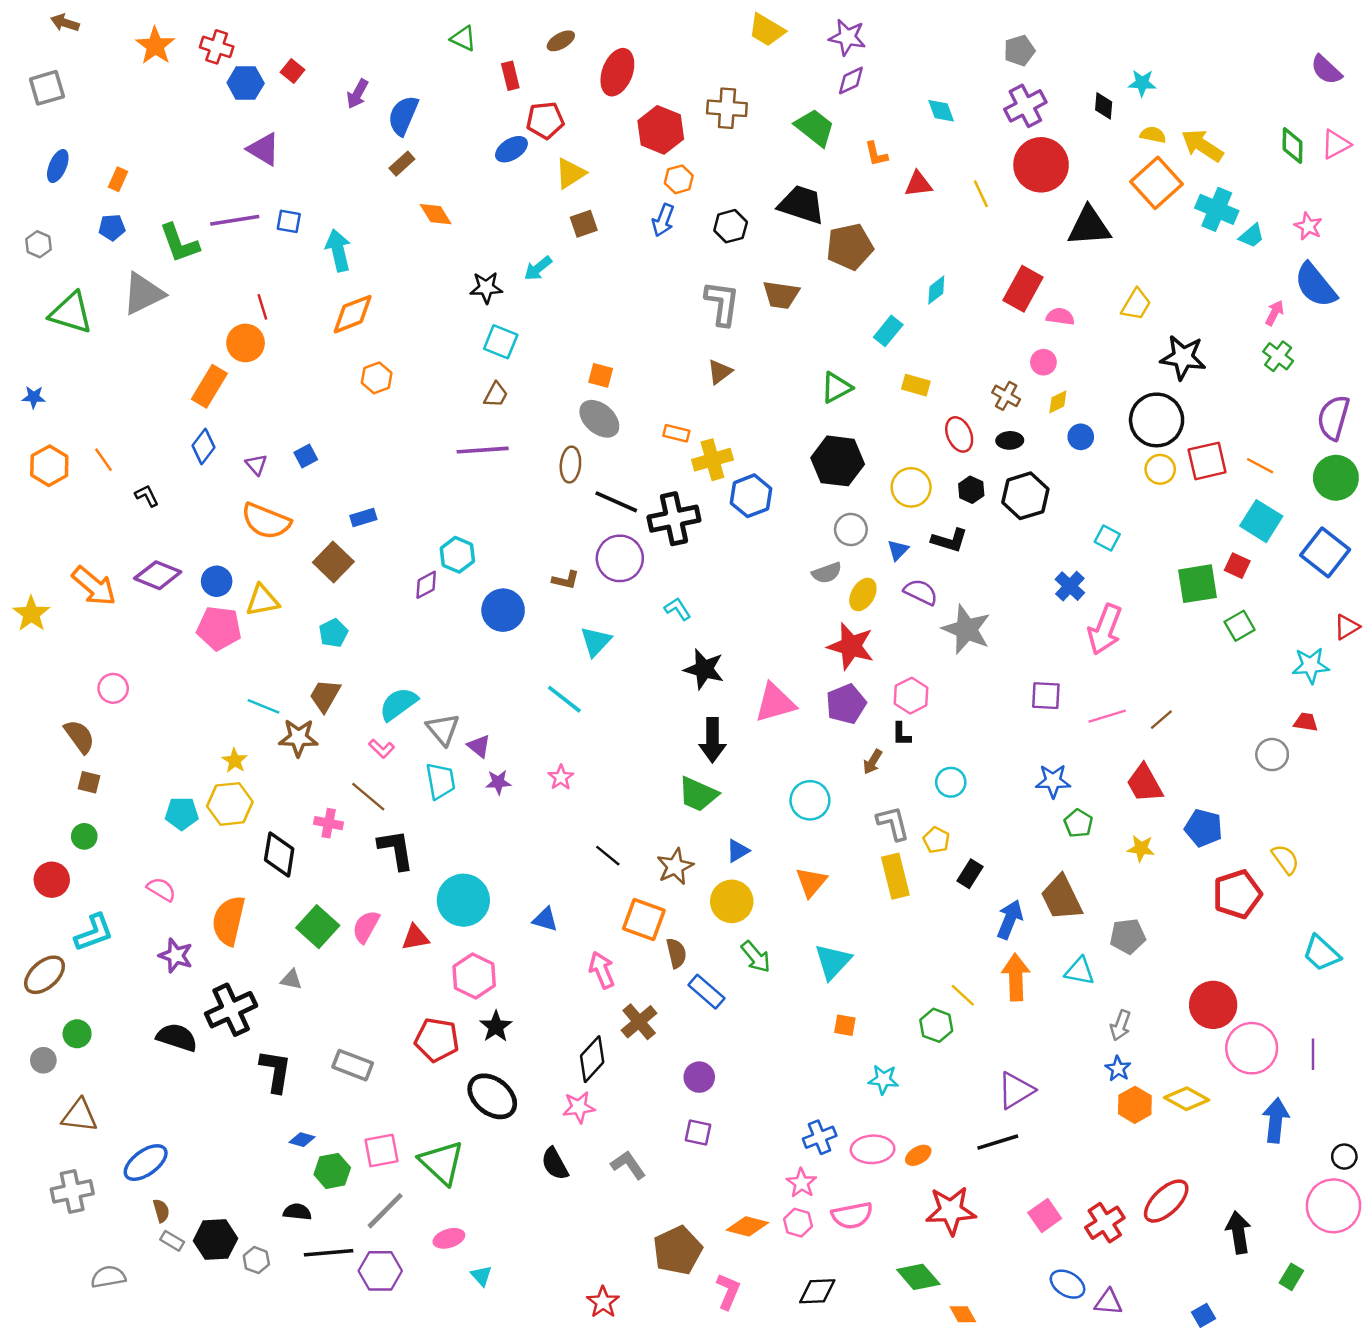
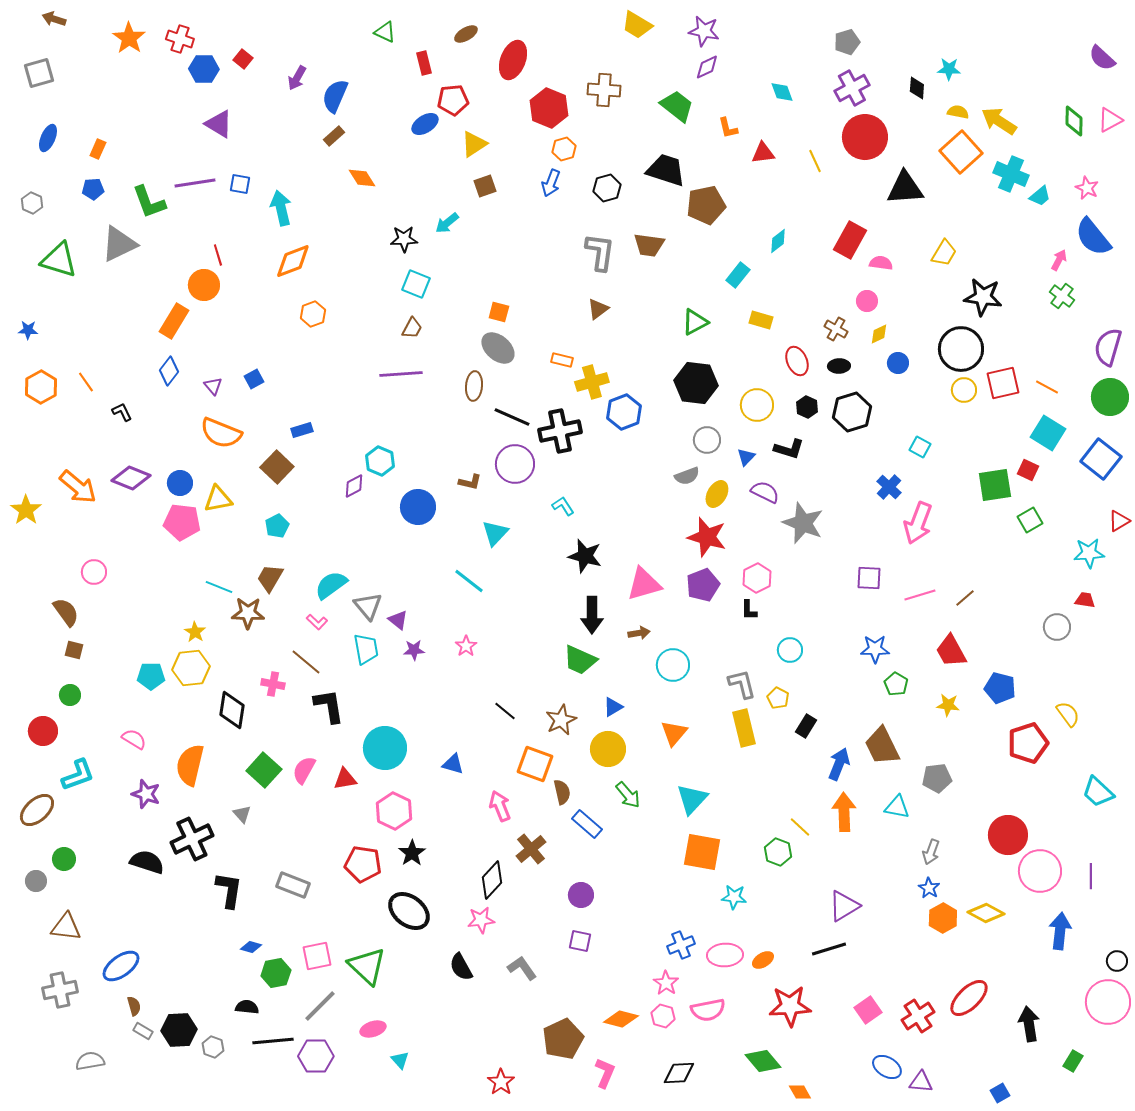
brown arrow: (873, 762) -> (639, 633), moved, turned -130
gray triangle: (291, 980) -> (242, 814), turned 36
orange square: (845, 1025) -> (702, 852), size x2.0

